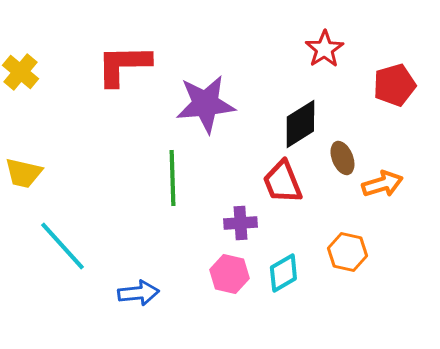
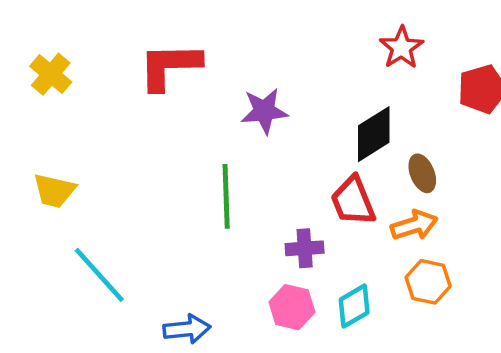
purple star: (205, 104) -> (264, 111), size x0.7
orange arrow: (382, 184) -> (414, 225), moved

